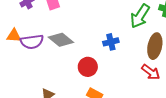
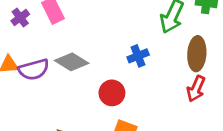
red arrow: (151, 72) -> (196, 89), turned 84

